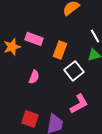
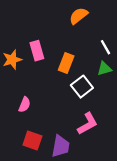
pink rectangle: (34, 39) -> (37, 51), turned 54
pink semicircle: (34, 77) -> (25, 105), moved

